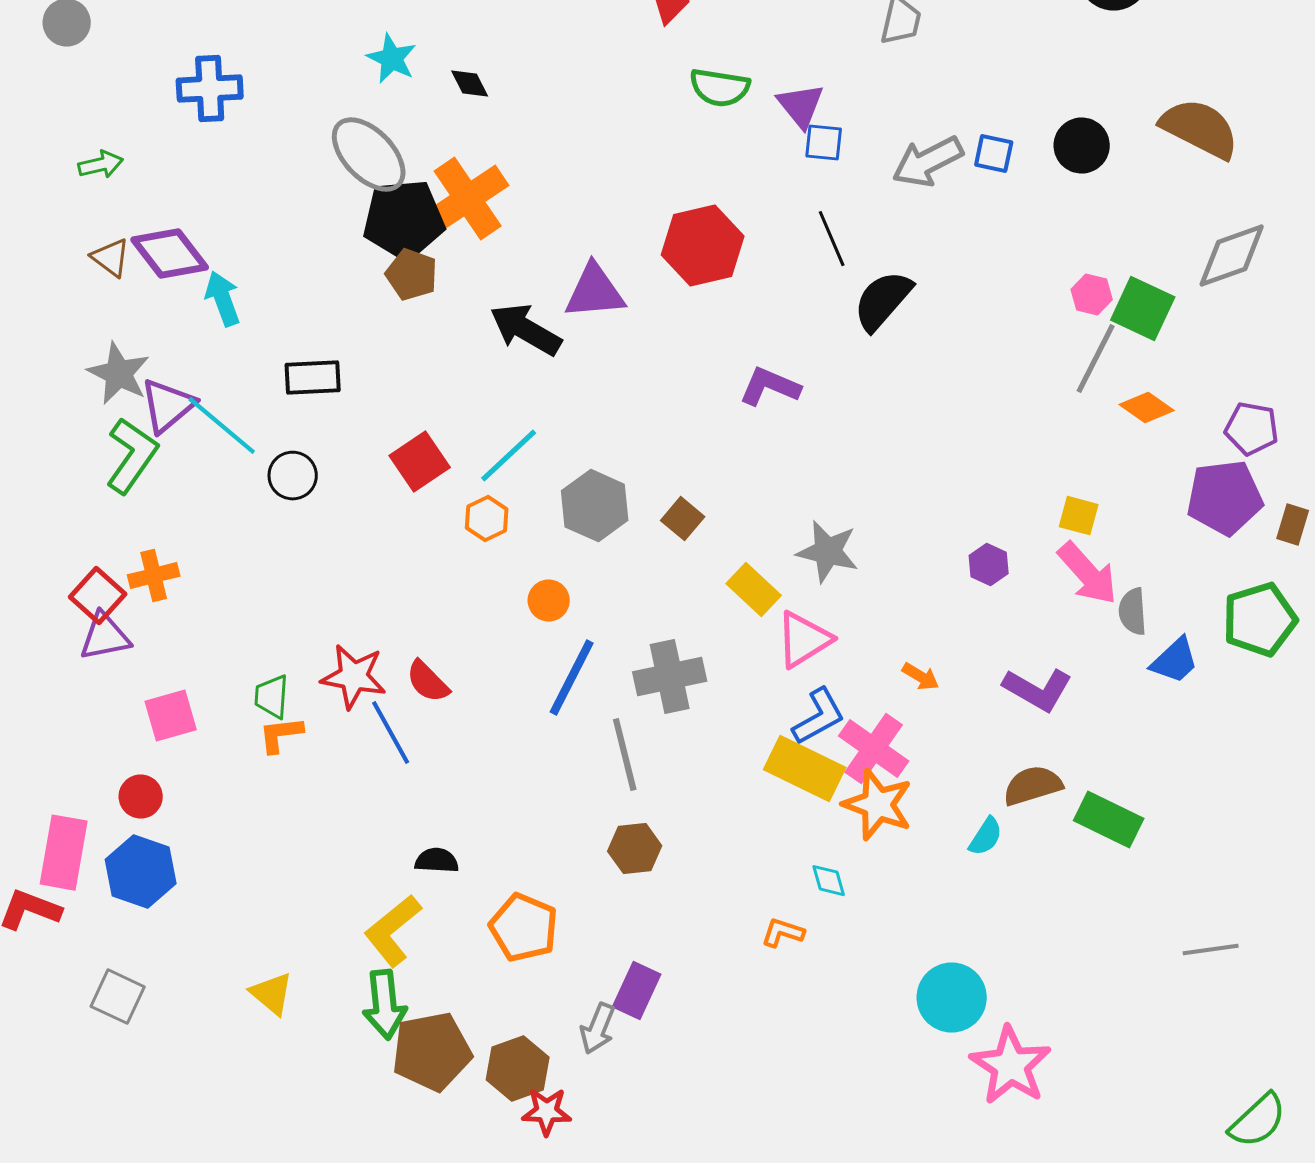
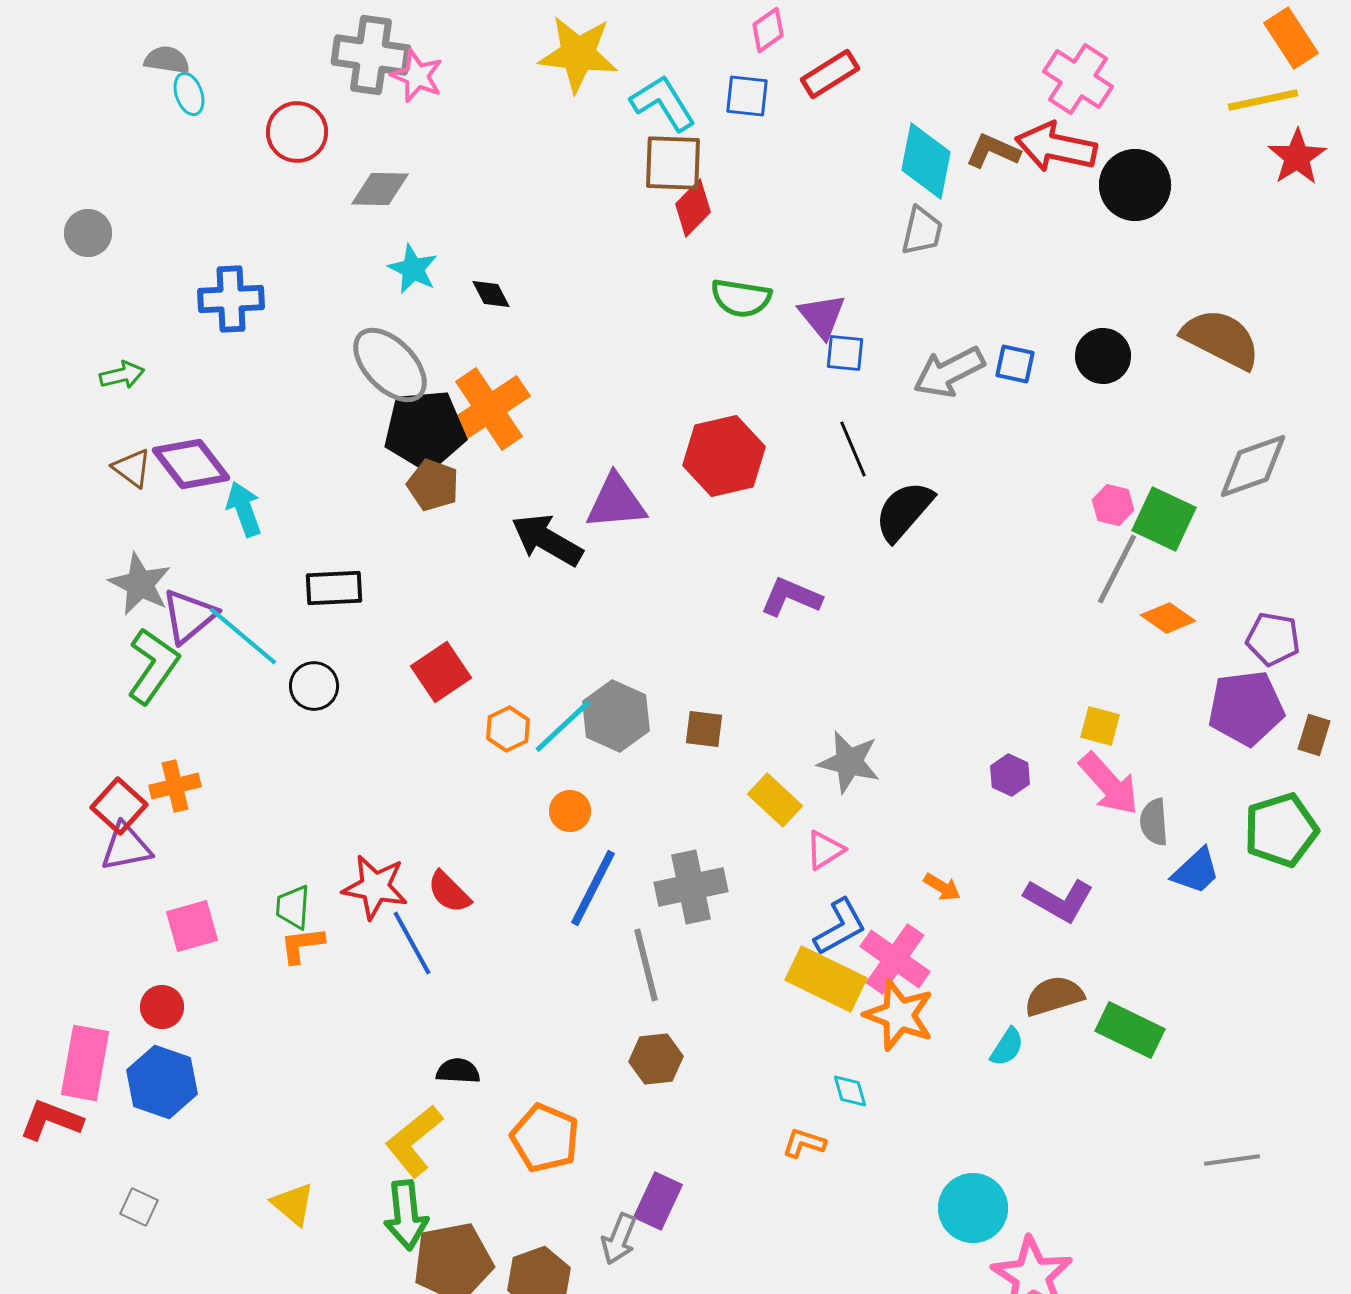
cyan line: (509, 456) -> (563, 726), moved
brown square: (683, 519) -> (704, 729), turned -33
pink triangle: (804, 640) -> (825, 850), size x0.7
gray square: (118, 997) -> (139, 1207), size x0.7

